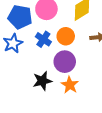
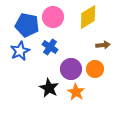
orange circle: (66, 36) -> (95, 69), moved
black star: (42, 81) -> (49, 88), turned -30

